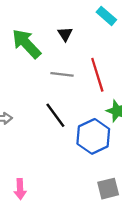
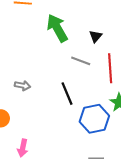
black triangle: (65, 34) -> (96, 36), moved

